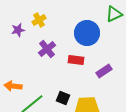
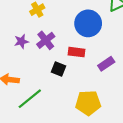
purple star: (18, 30) -> (21, 41), moved
black square: (63, 98) -> (58, 69), moved

